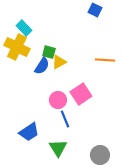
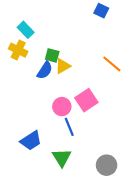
yellow cross: (17, 47) -> (18, 50), size x0.7
orange line: (105, 60) -> (112, 64), turned 36

